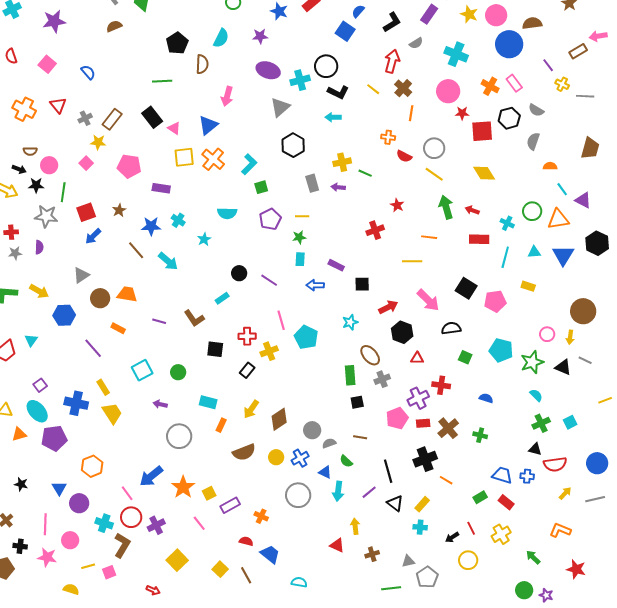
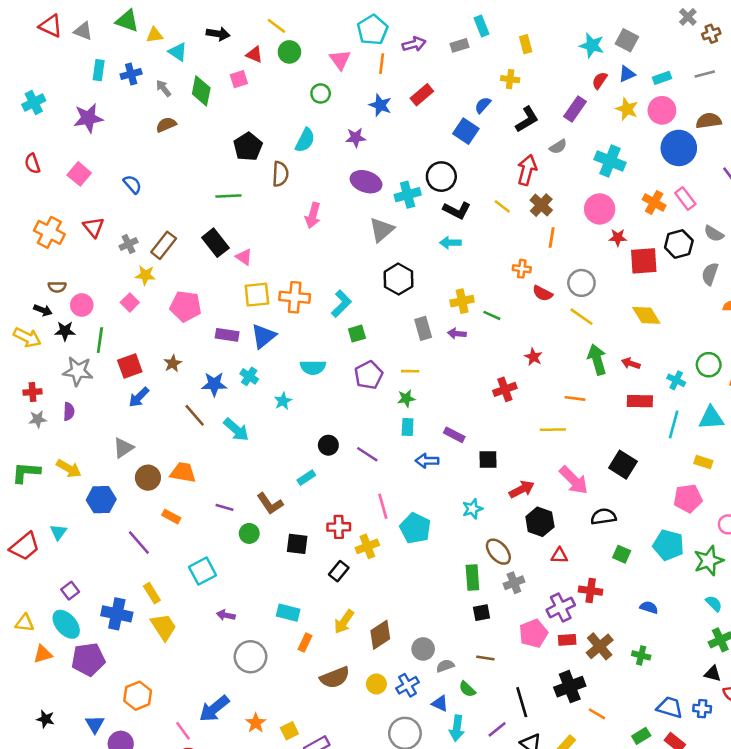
blue triangle: (208, 125) -> (263, 336), moved
orange cross: (213, 159) -> (295, 297), turned -35
cyan triangle: (534, 252) -> (711, 418), size x1.5
pink pentagon: (495, 301) -> (688, 498), moved
green circle: (178, 372) -> (249, 533), moved
orange star: (183, 487) -> (256, 723), size x0.7

